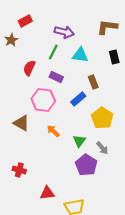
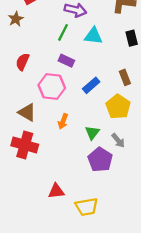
red semicircle: (29, 68) -> (23, 62), moved
brown rectangle: (93, 82) -> (125, 77), moved
orange arrow: (53, 131) -> (63, 121), turned -112
red cross: (19, 170) -> (25, 145), moved, size x1.6

